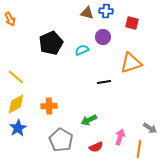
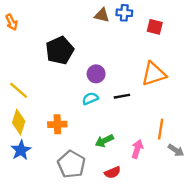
purple circle: (103, 37) -> (96, 74), moved
cyan semicircle: (82, 50) -> (90, 99), moved
yellow diamond: (16, 104) -> (19, 122), turned -45
pink arrow: (120, 137) -> (137, 149), moved
orange line: (139, 149) -> (161, 129), moved

